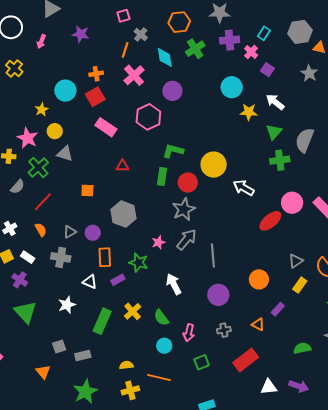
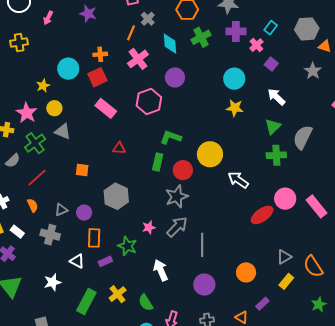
yellow cross: (14, 68) -> (19, 43), turned 36
yellow star: (249, 112) -> (235, 108), moved

